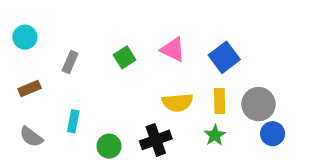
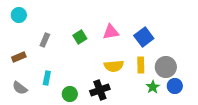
cyan circle: (25, 37) -> (19, 15), moved
pink triangle: (173, 50) -> (111, 32), turned -36
green star: (215, 135) -> (153, 87), moved

